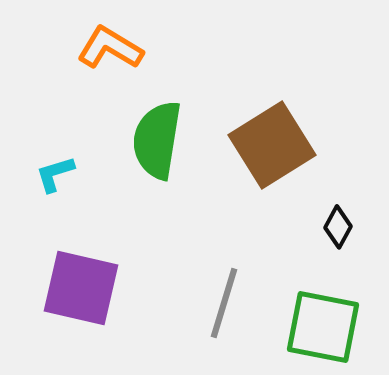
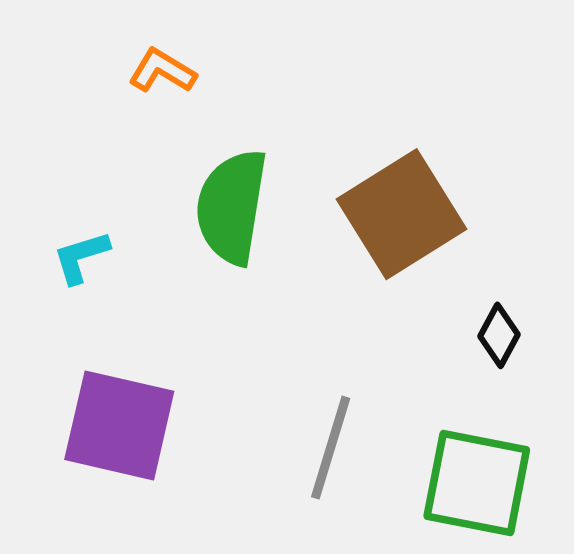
orange L-shape: (110, 48) -> (162, 71), size x0.7

